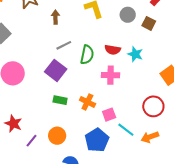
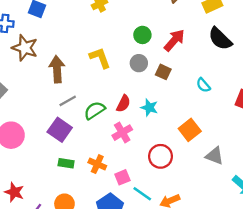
brown arrow: (55, 17) -> (57, 69), size x1.6
red semicircle: (113, 50) -> (123, 104), turned -70
green semicircle: (87, 55) -> (95, 110), turned -132
pink cross: (111, 75) -> (122, 133), turned -30
red circle: (153, 106) -> (160, 156), moved

